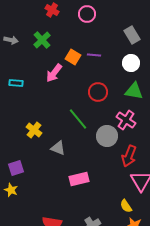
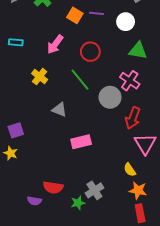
white circle: (131, 63) -> (126, 22), moved
pink arrow: (54, 73) -> (55, 44), moved
red circle: (98, 92) -> (90, 52), moved
yellow cross: (34, 130) -> (40, 77), moved

